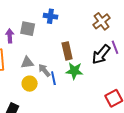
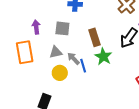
gray square: (28, 29) -> (62, 28), moved
green star: (74, 71) -> (103, 57), turned 30

